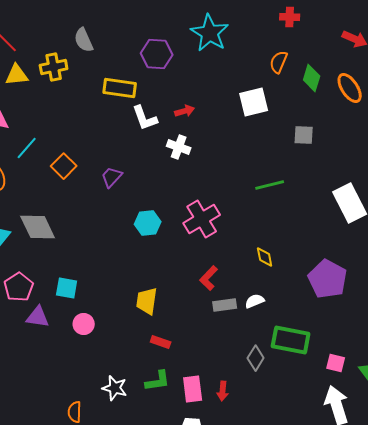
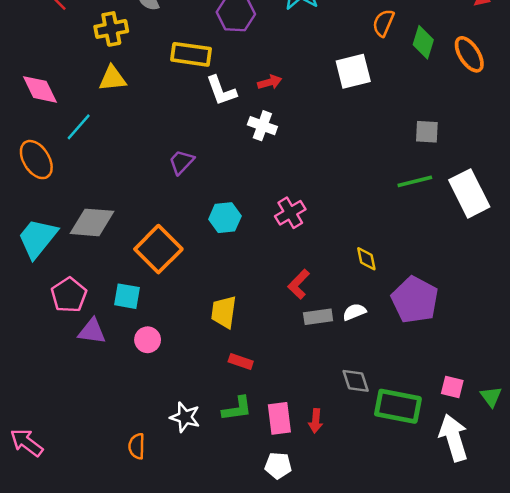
yellow triangle: (17, 75) -> (112, 79), moved
gray square: (304, 135) -> (427, 132), moved
orange square: (64, 166) -> (158, 249), moved, size x1.5
green line: (270, 185) -> (415, 181), moved
pink cross: (202, 219) -> (290, 213), size x0.7
gray diamond: (38, 227) -> (92, 222), turned -60
purple pentagon: (328, 279) -> (415, 300), moved
green rectangle: (291, 340) -> (398, 406), moved
gray diamond: (256, 358) -> (356, 381), turned -50

